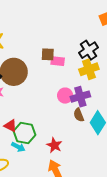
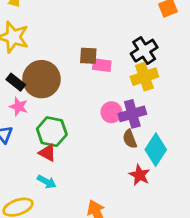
red triangle: (10, 126) -> (47, 153), moved
green hexagon: (25, 133) -> (52, 132), moved
red star: (54, 145) -> (139, 175), moved

